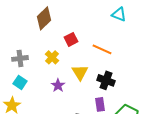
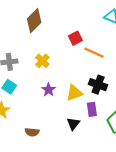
red square: (71, 39) -> (75, 38), moved
yellow triangle: (80, 72) -> (74, 93), moved, turned 42

